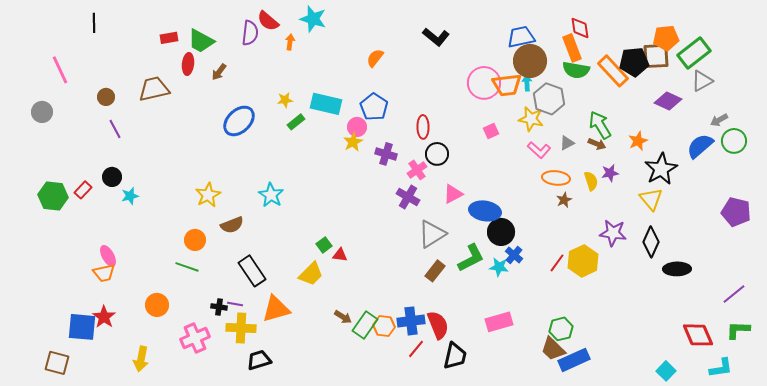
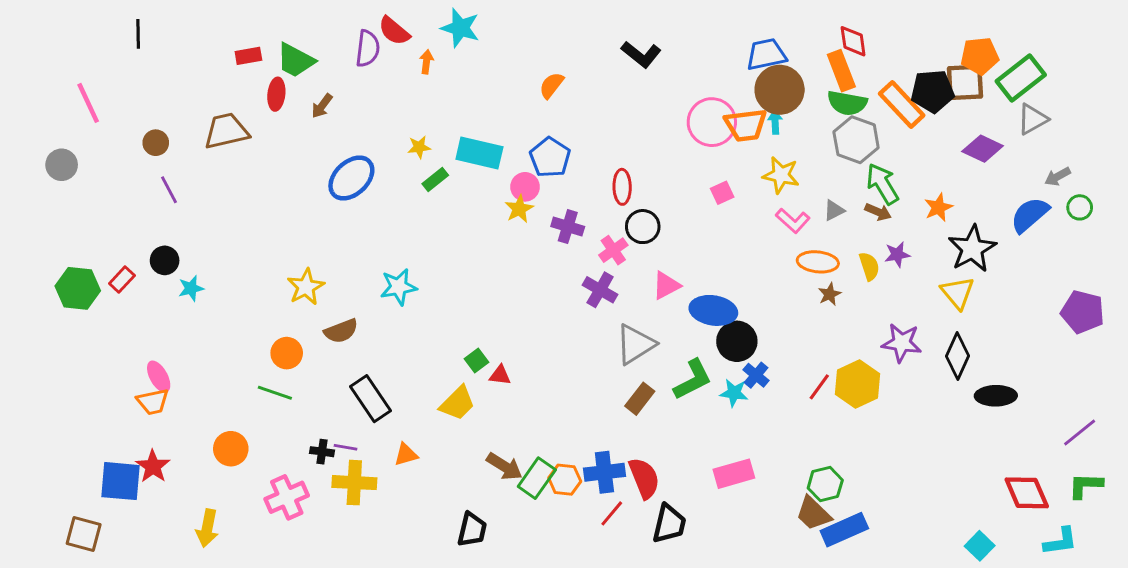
gray hexagon: (549, 99) -> (856, 140), moved
green circle: (734, 141) -> (1080, 207), size x0.7
cyan star: (271, 195) -> (398, 287), turned 30
orange triangle: (276, 309) -> (406, 455), size x0.6
brown arrow: (343, 317) -> (504, 466), size x1.4
black trapezoid: (259, 360) -> (472, 530), moved, turned 120

